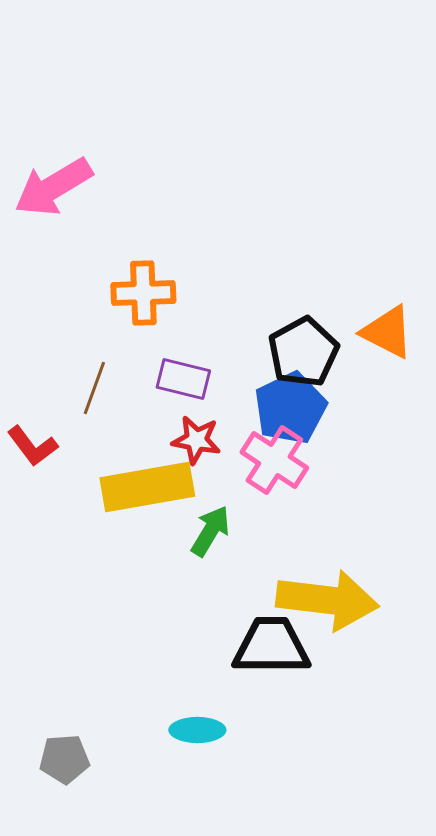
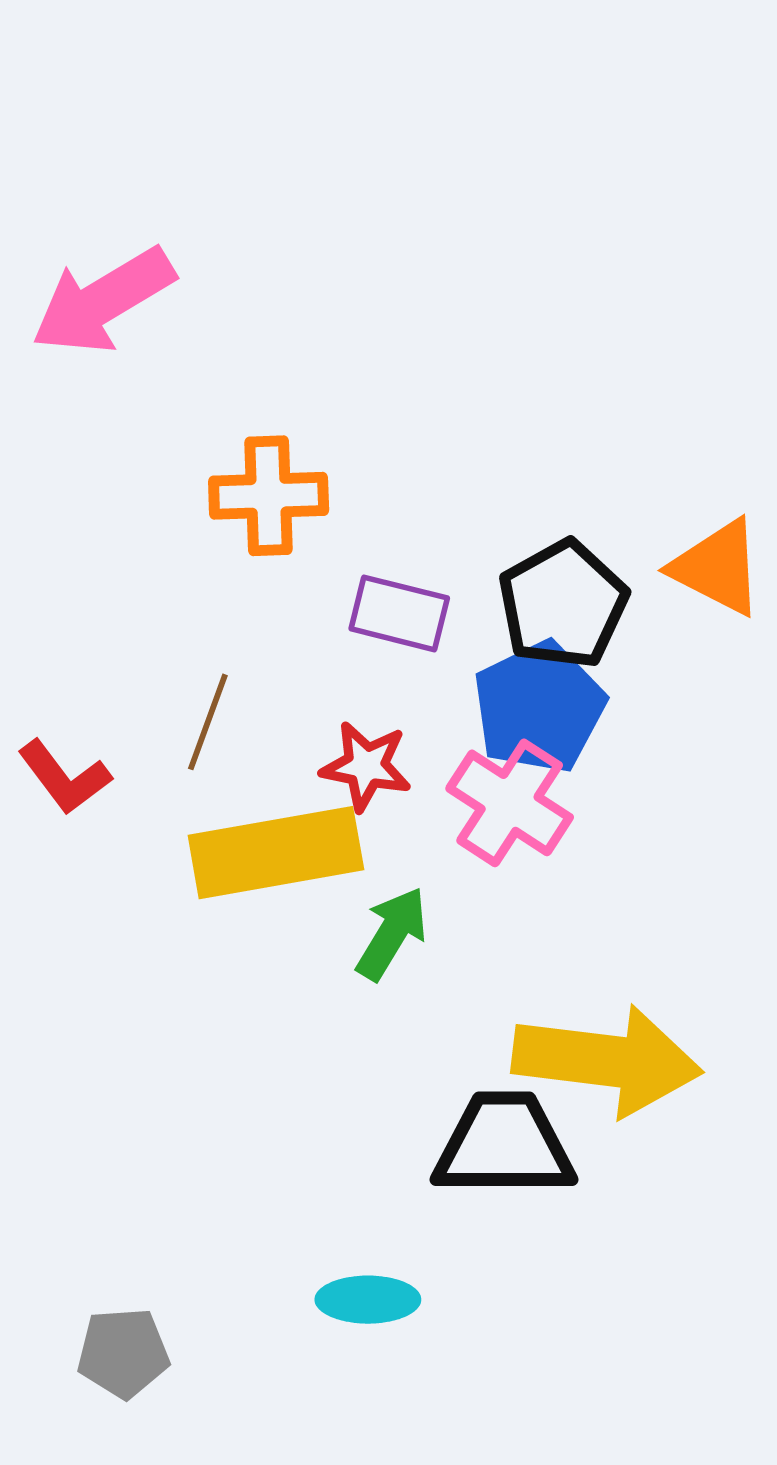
purple rectangle: (183, 379) -> (399, 613), moved
brown line: (94, 388) -> (208, 722), moved

